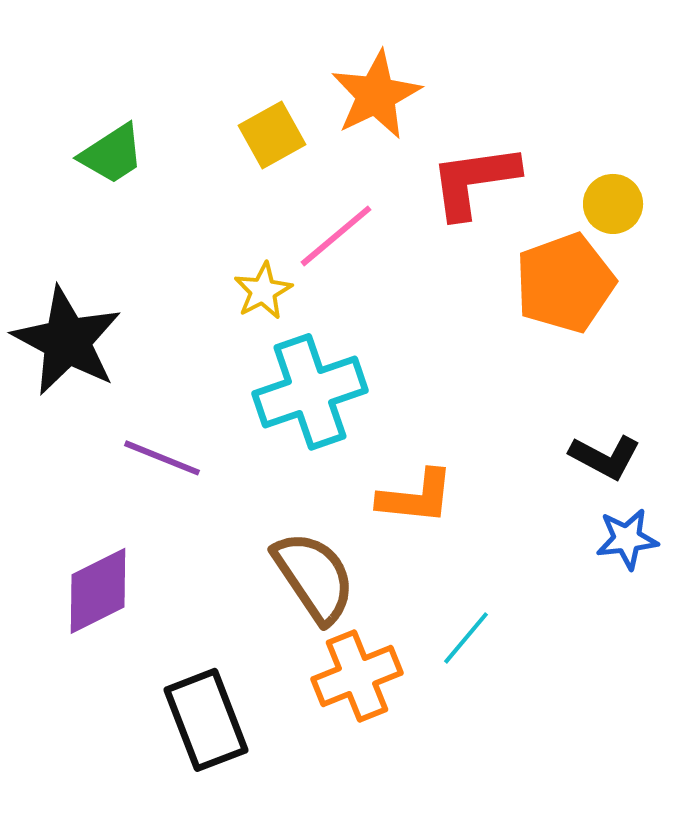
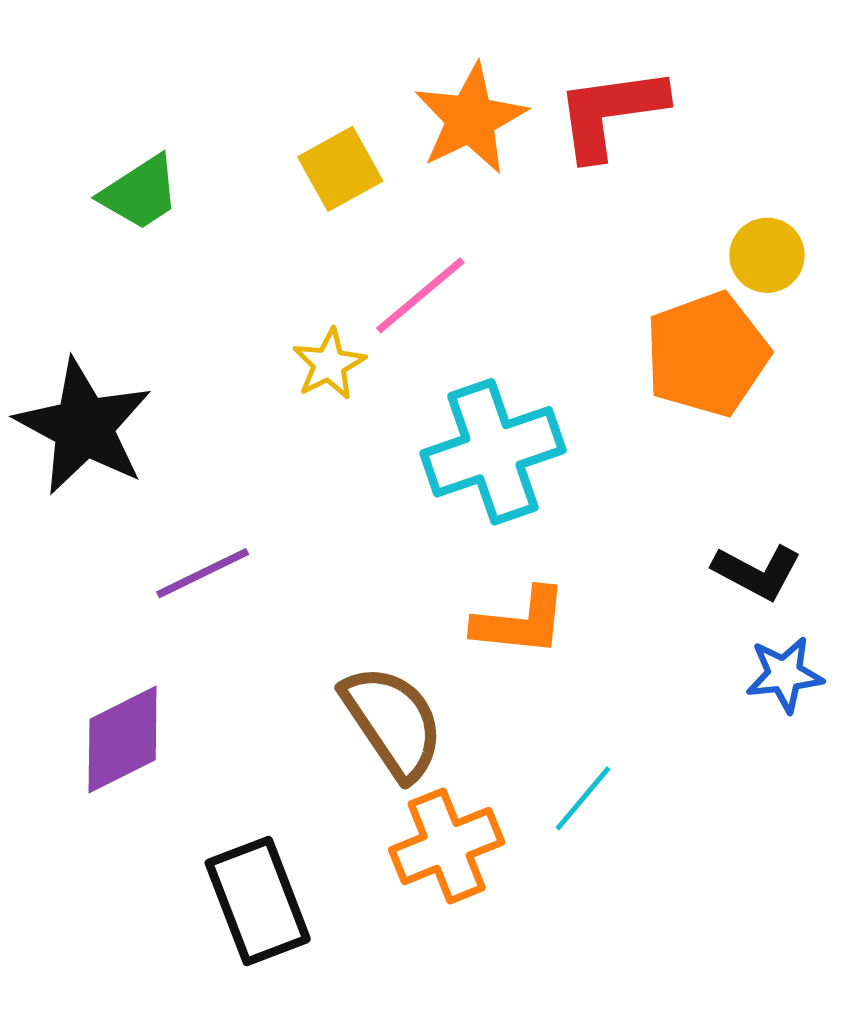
red L-shape: (474, 181) -> (611, 113), moved
cyan cross: (310, 392) -> (493, 452), moved
purple line: (162, 458) -> (203, 573), turned -48

